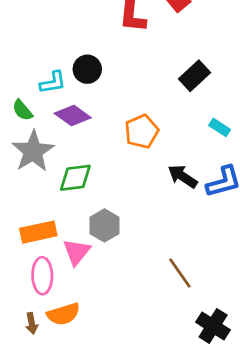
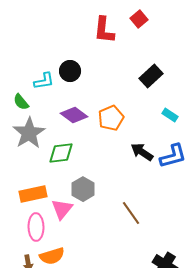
purple diamond: (73, 116) -> (74, 115), moved
brown line: (180, 273) -> (131, 213), moved

